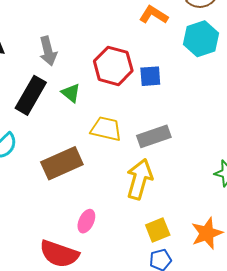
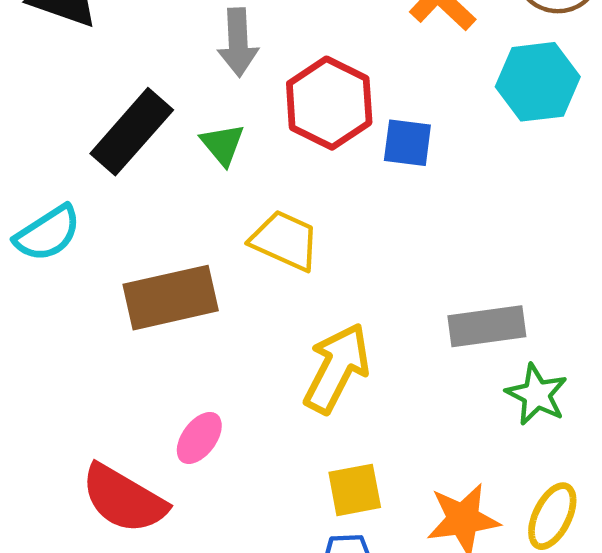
gray arrow: (48, 51) -> (238, 42), moved
gray rectangle: (154, 136) -> (487, 326), moved

